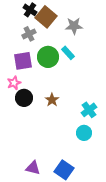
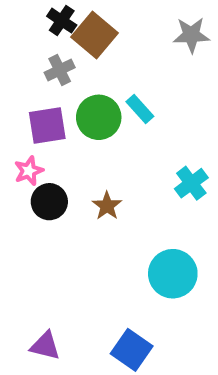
gray star: (74, 26) -> (191, 35), moved
cyan cross: (89, 110) -> (191, 183), moved
cyan circle: (84, 133) -> (173, 274), size x1.5
purple triangle: (33, 168) -> (45, 346), moved

